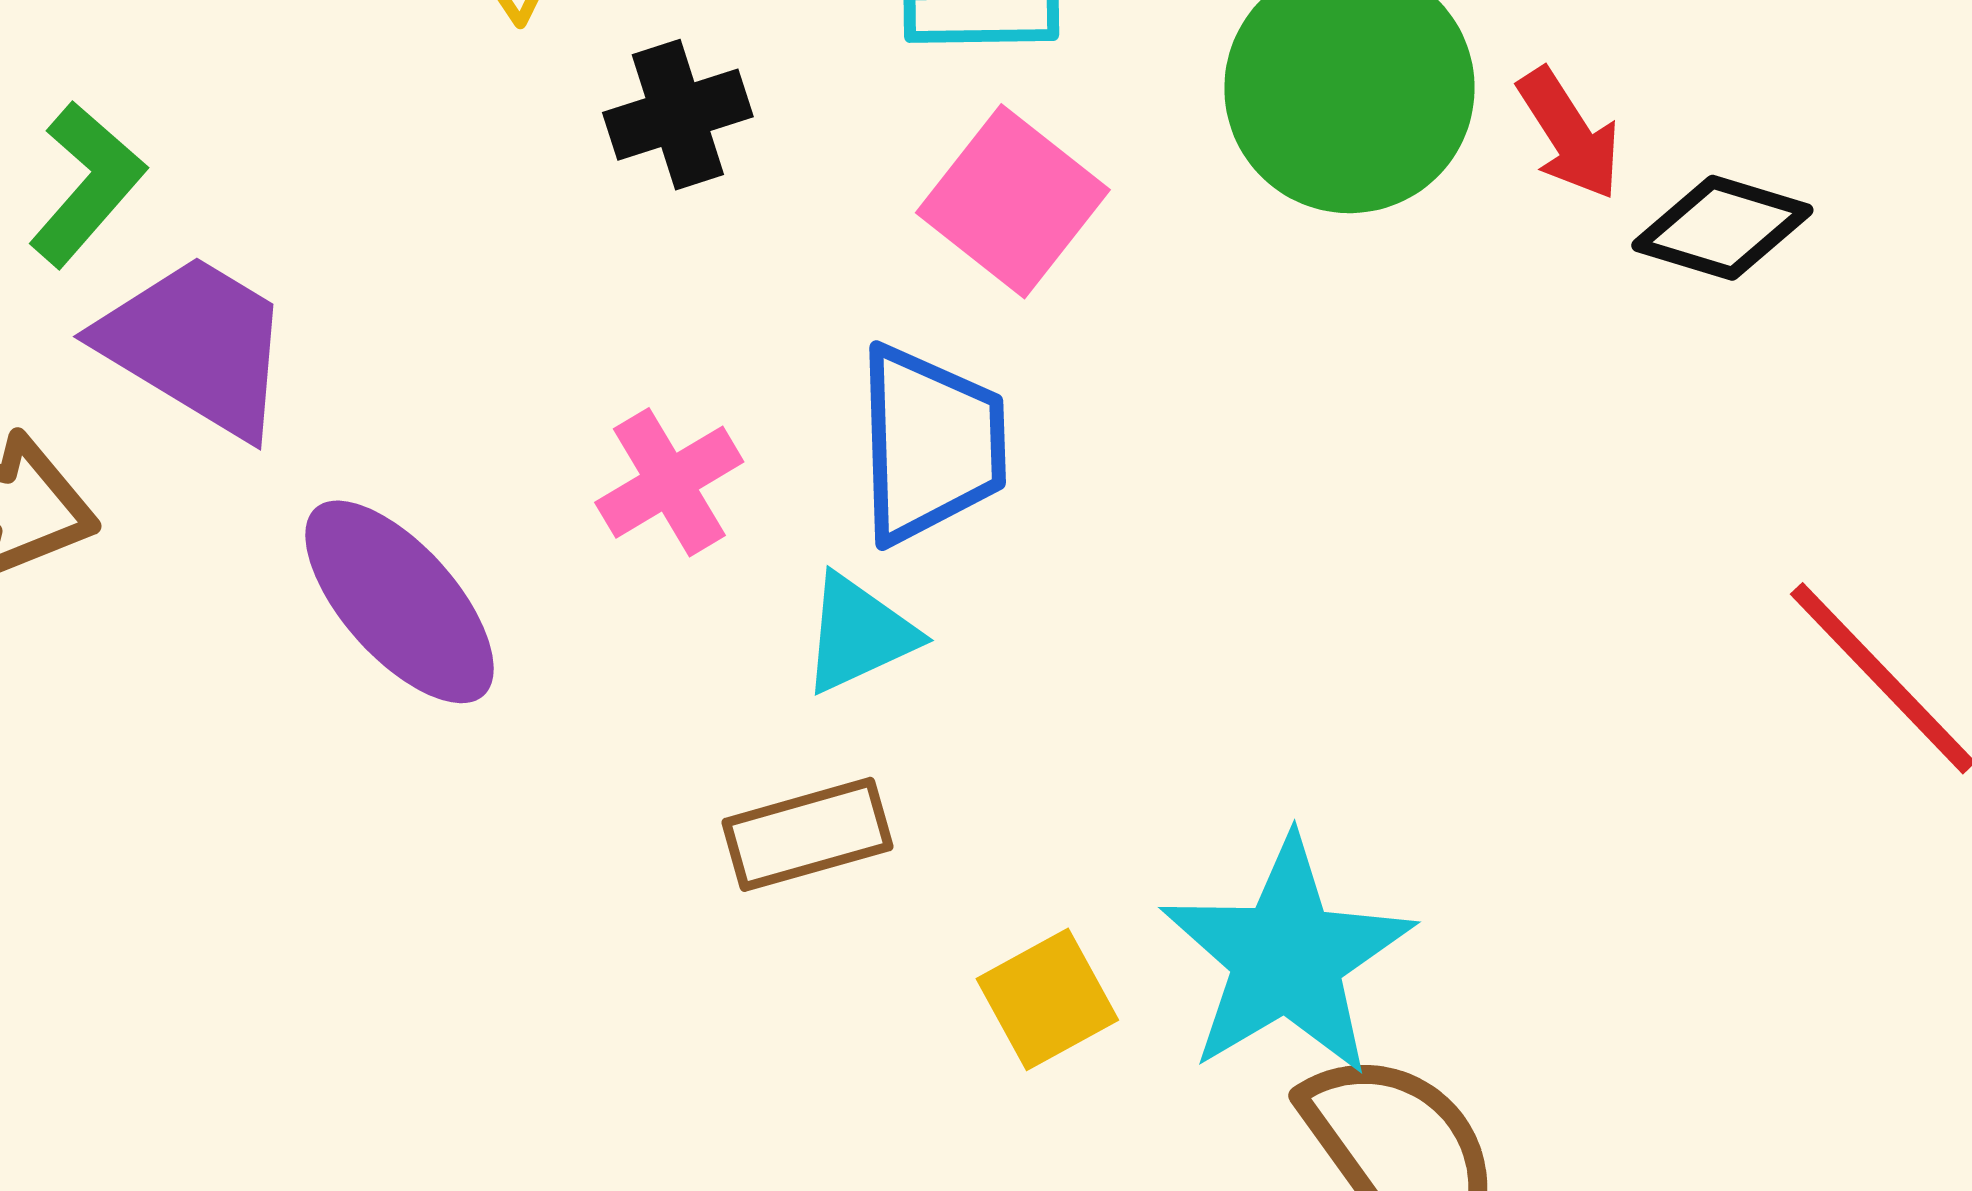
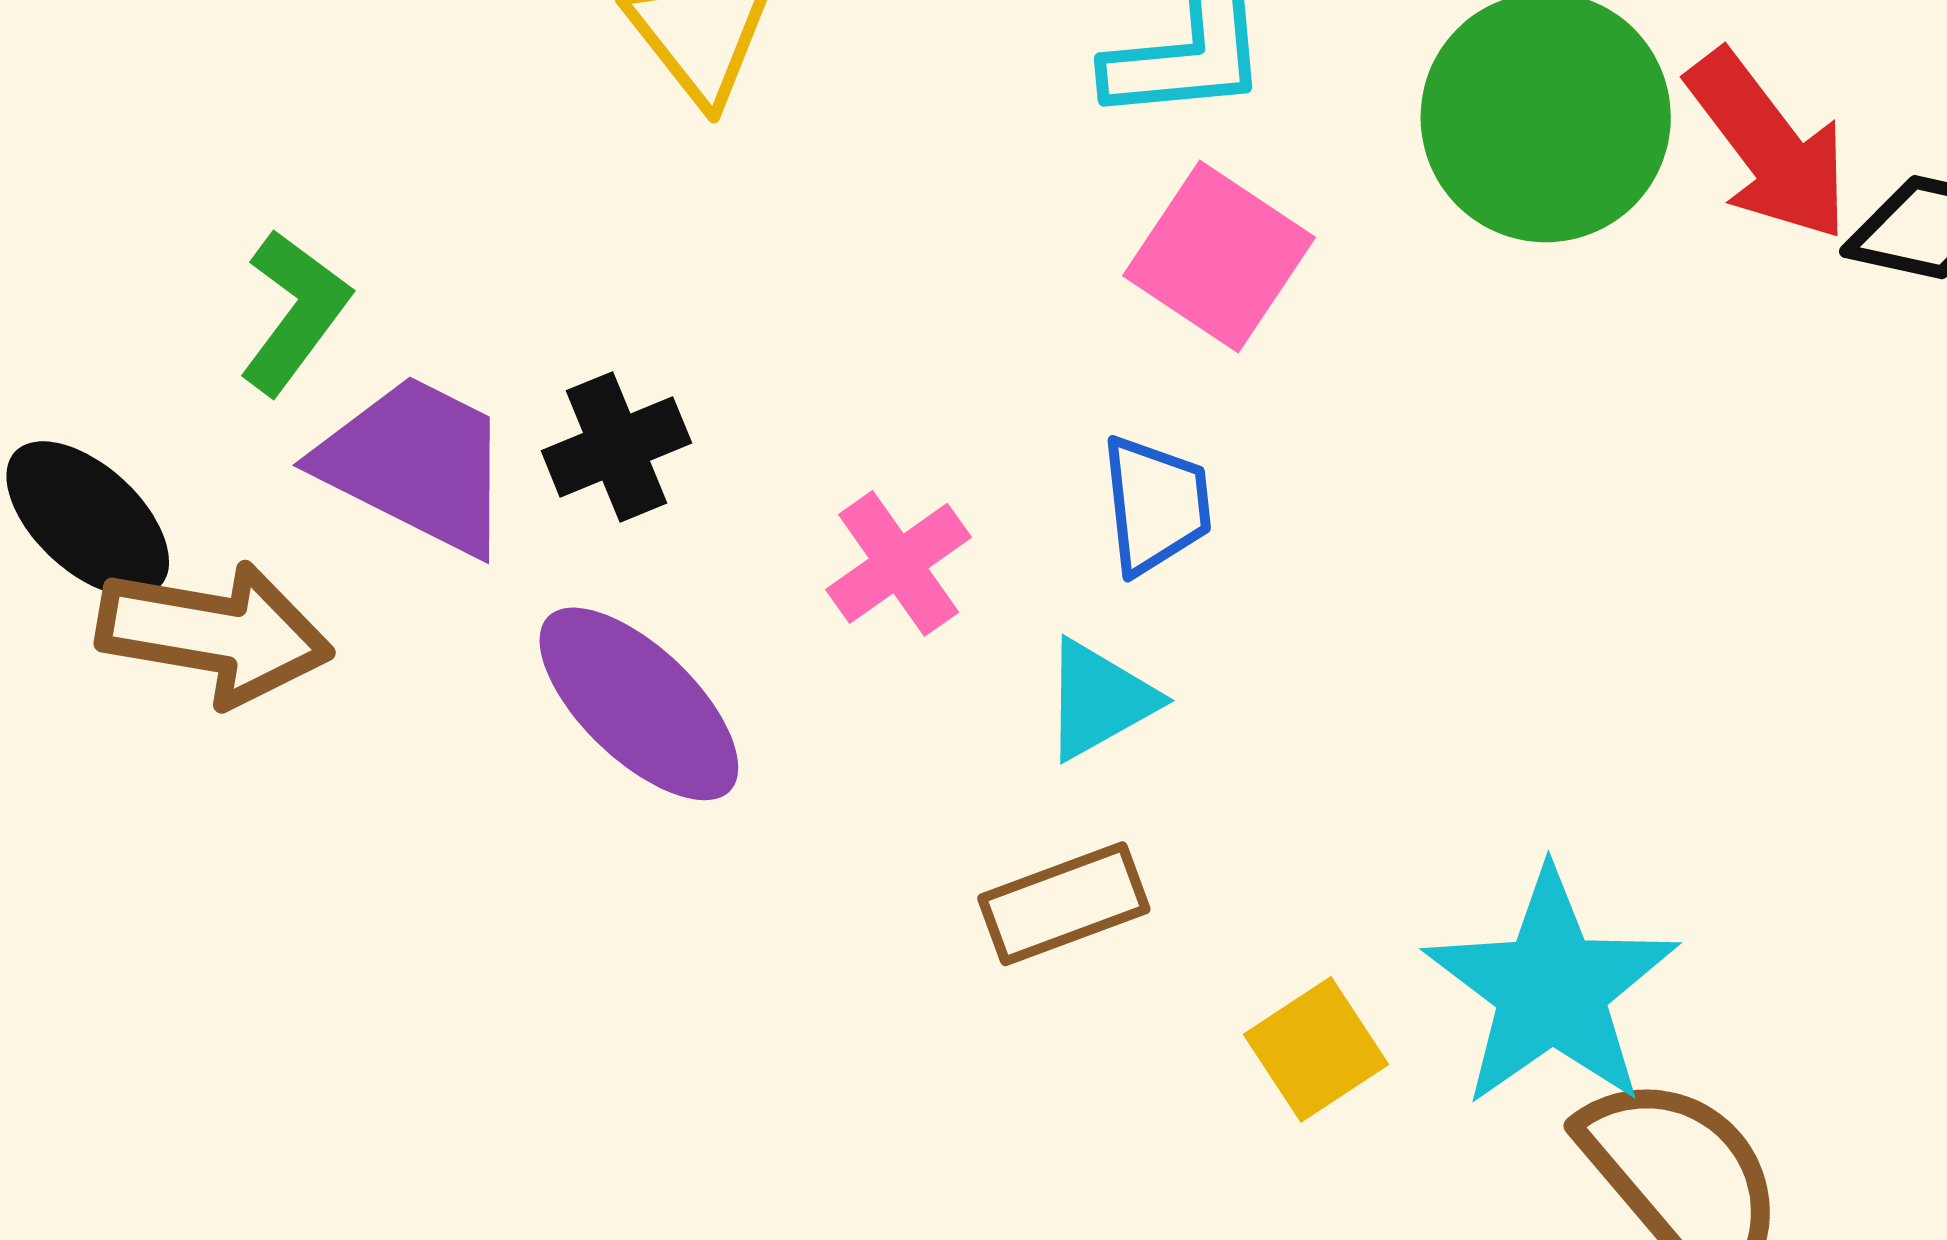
black cross: (678, 115) -> (616, 447), moved
red arrow: (1569, 134) -> (1768, 146), size x1.5
blue trapezoid: (930, 444) -> (1156, 505), size x0.7

